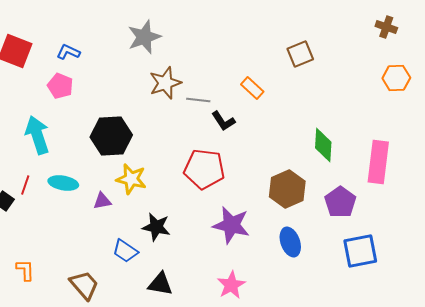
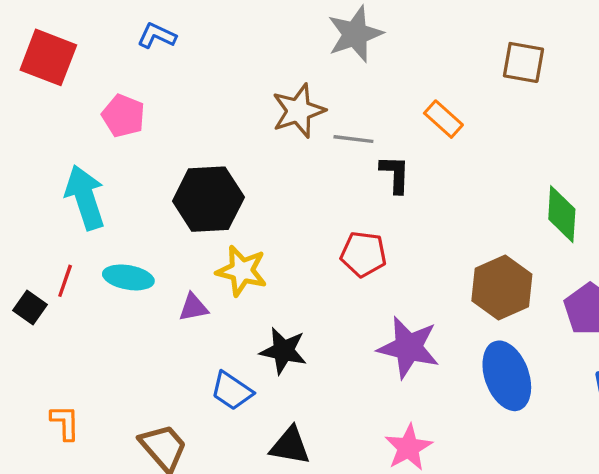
gray star: (144, 37) -> (355, 34), moved
blue L-shape: (68, 52) -> (157, 36), moved
brown square: (300, 54) -> (523, 62), turned 32
black L-shape: (223, 121) -> (395, 174), turned -145
red pentagon: (204, 169) -> (363, 254), size x0.7
blue ellipse: (290, 242) -> (507, 376), size x1.4

